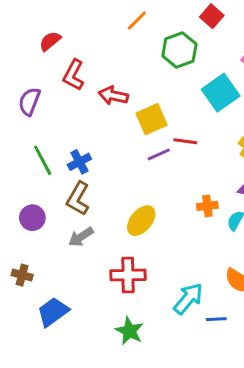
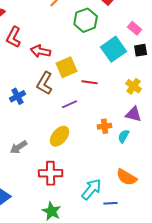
purple line: (159, 154) -> (70, 104), moved
brown L-shape: (78, 199) -> (45, 83), moved

